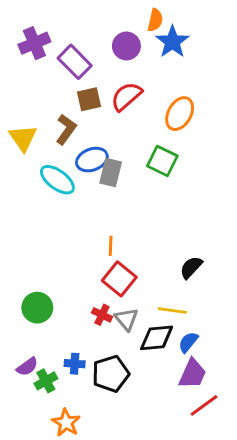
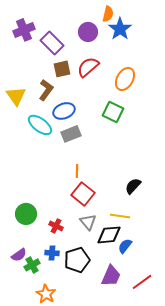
gray rectangle: (111, 173) -> (71, 134), moved, turned 54
red cross: (102, 315) -> (56, 226), moved
blue semicircle: (188, 342) -> (125, 246), moved
purple trapezoid: (193, 374) -> (111, 276), moved

